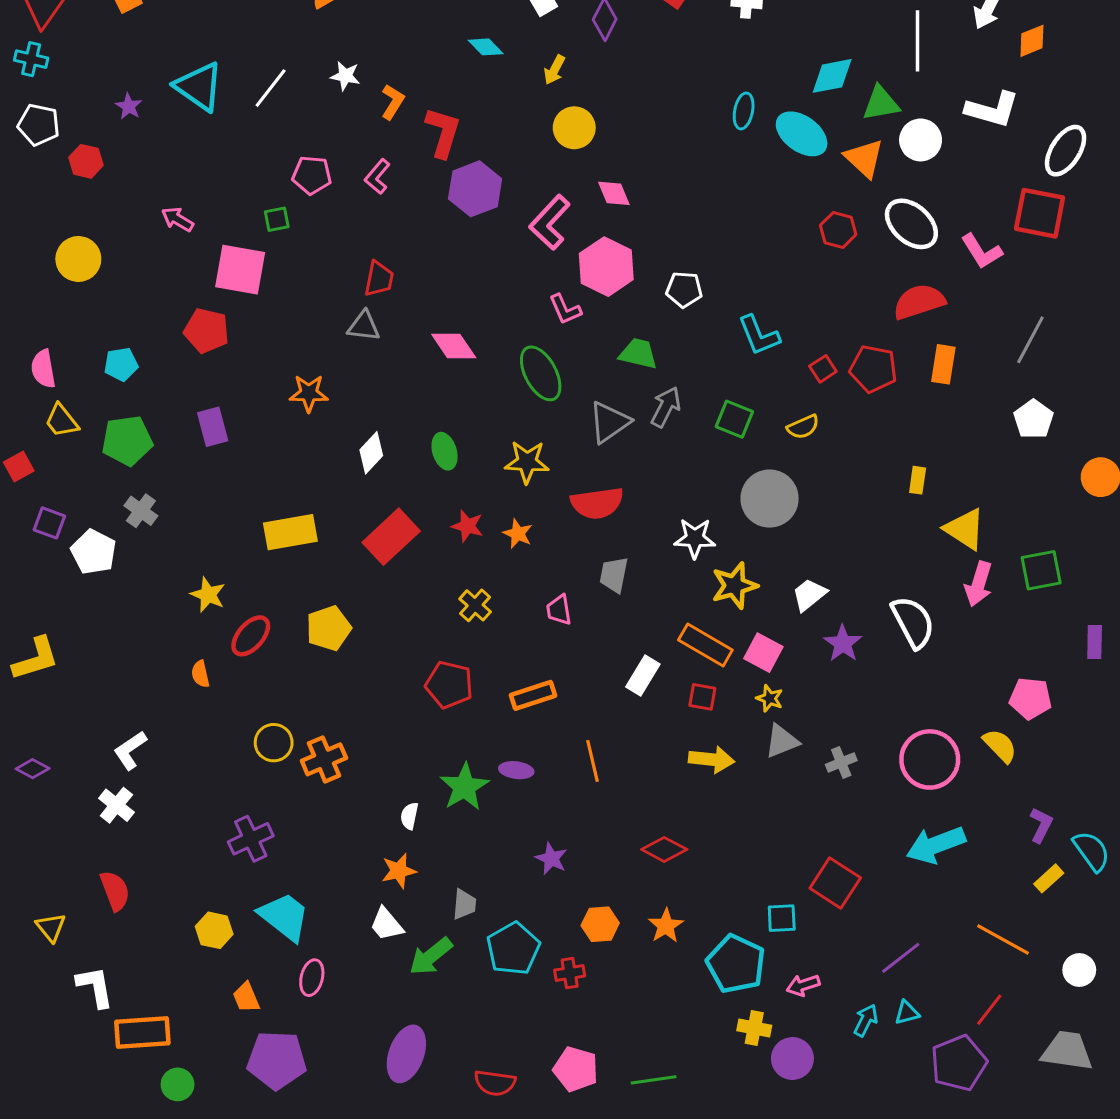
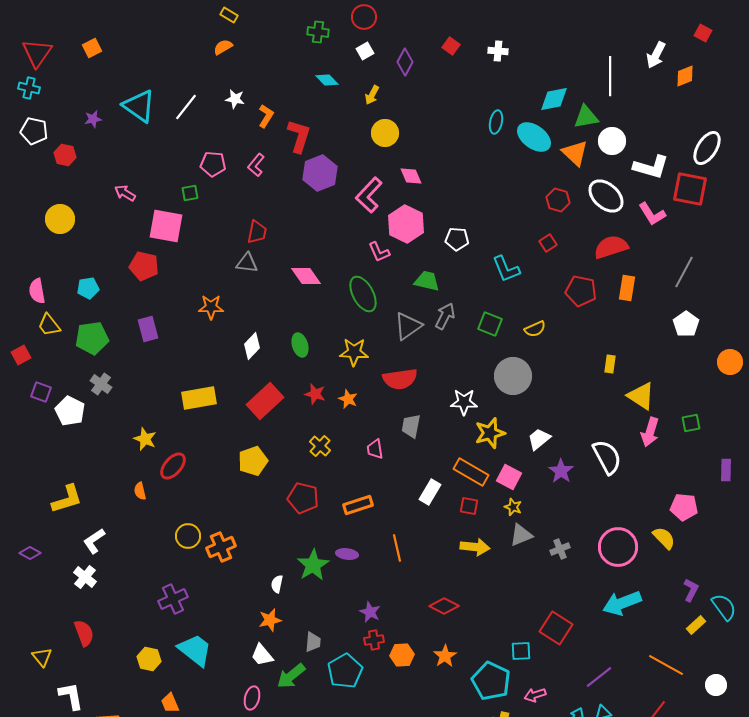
purple star: (129, 106) -> (93, 119), turned 30
white L-shape: (992, 109) -> (651, 167), moved
red square: (823, 369) -> (548, 243), moved
green square: (1041, 570) -> (691, 423), size x0.7
yellow pentagon: (329, 628) -> (253, 461), moved
yellow L-shape: (36, 659) -> (67, 499), moved
red cross: (570, 973) -> (374, 640), moved
pink ellipse: (312, 978) -> (252, 698), moved

